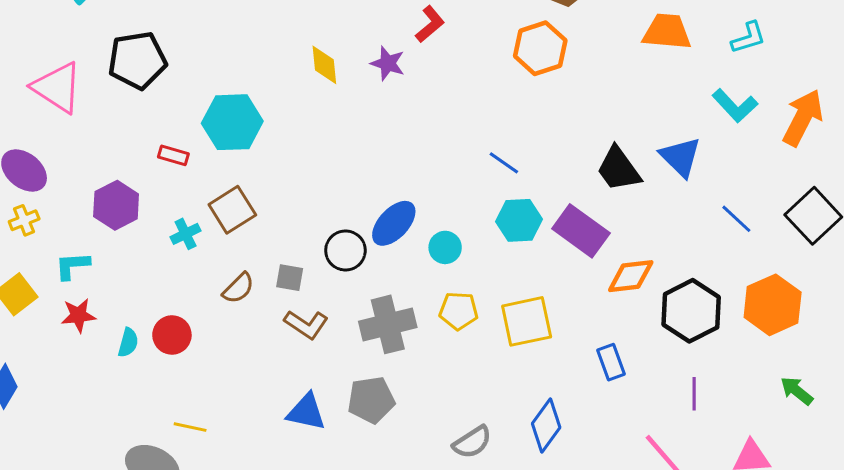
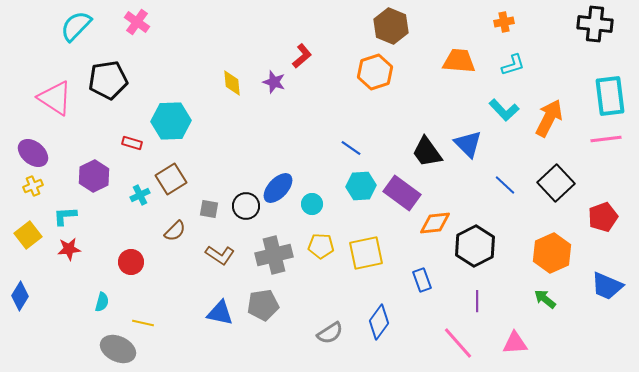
gray square: (290, 278) -> (209, 209), moved
orange hexagon: (773, 305) -> (552, 253), moved
cyan semicircle: (128, 343) -> (102, 302), moved

